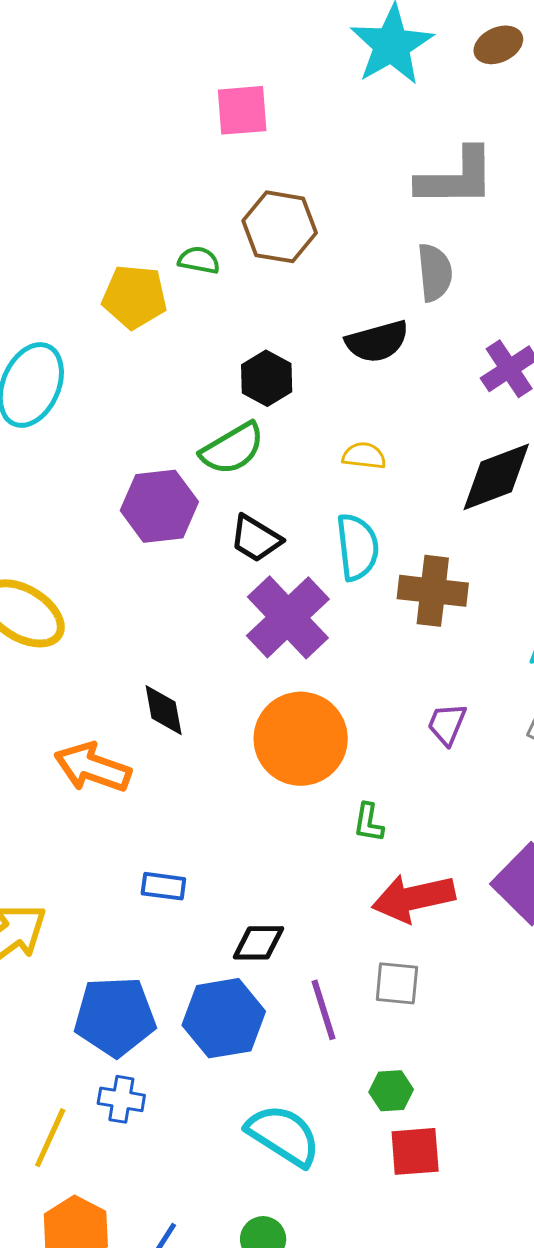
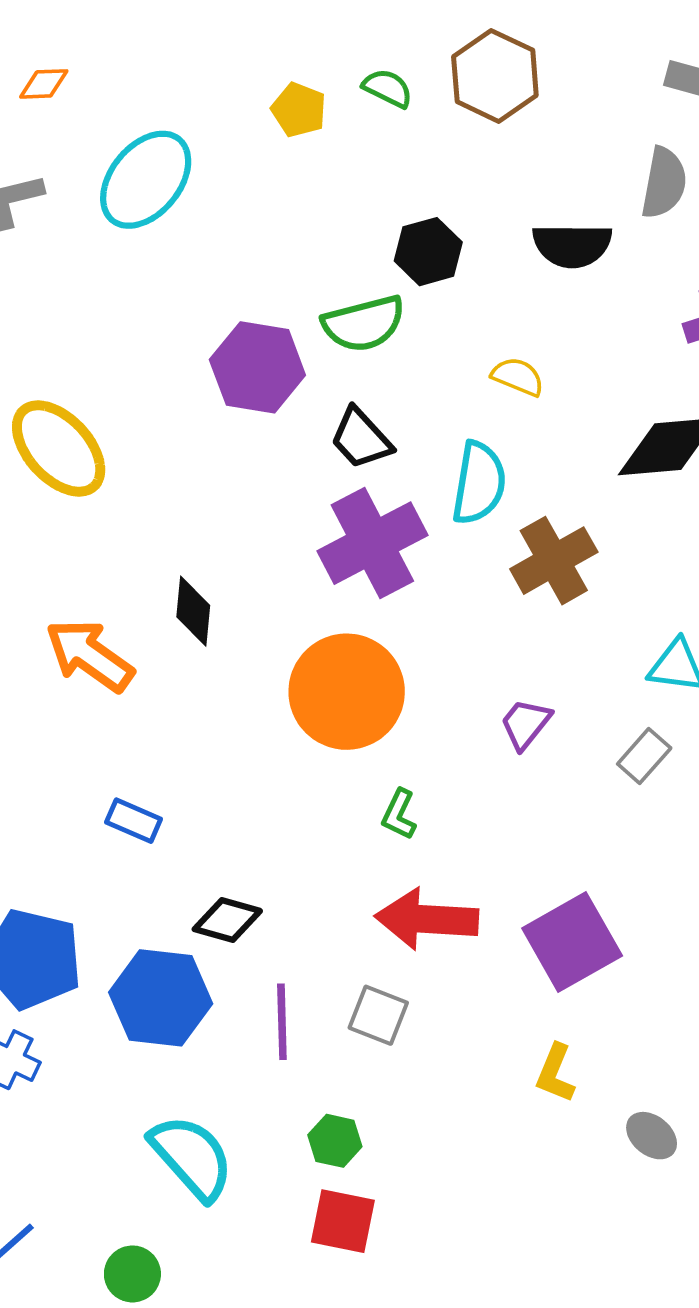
yellow pentagon: (135, 297) -> (299, 110), size x0.7
brown cross: (433, 591) -> (554, 561), turned 38

